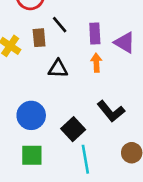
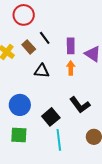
brown rectangle: (39, 38) -> (29, 47), turned -40

